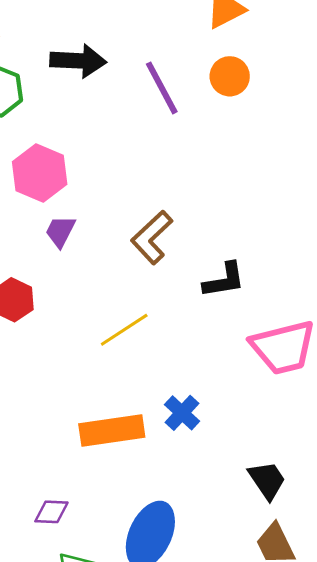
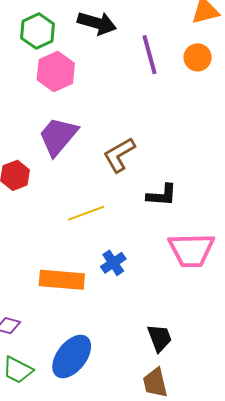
pink hexagon: (40, 173) -> (56, 72), moved
purple trapezoid: (60, 231) -> (58, 136), size x1.8
blue cross: (182, 413) -> (113, 263), moved

